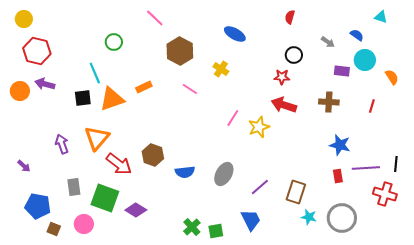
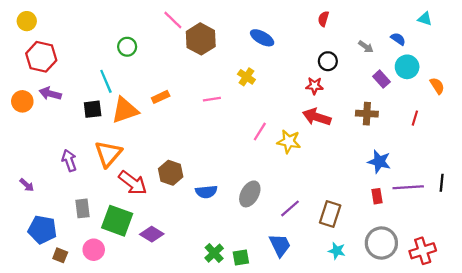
brown hexagon: (180, 51) -> (201, 39), moved
purple rectangle: (342, 71) -> (381, 79), turned 42
pink line: (190, 89) -> (212, 99), turned -42
yellow star: (259, 127) -> (289, 142), turned 30
red cross: (385, 194) -> (423, 251), moved, turned -35
cyan star: (309, 217) -> (337, 251), moved

